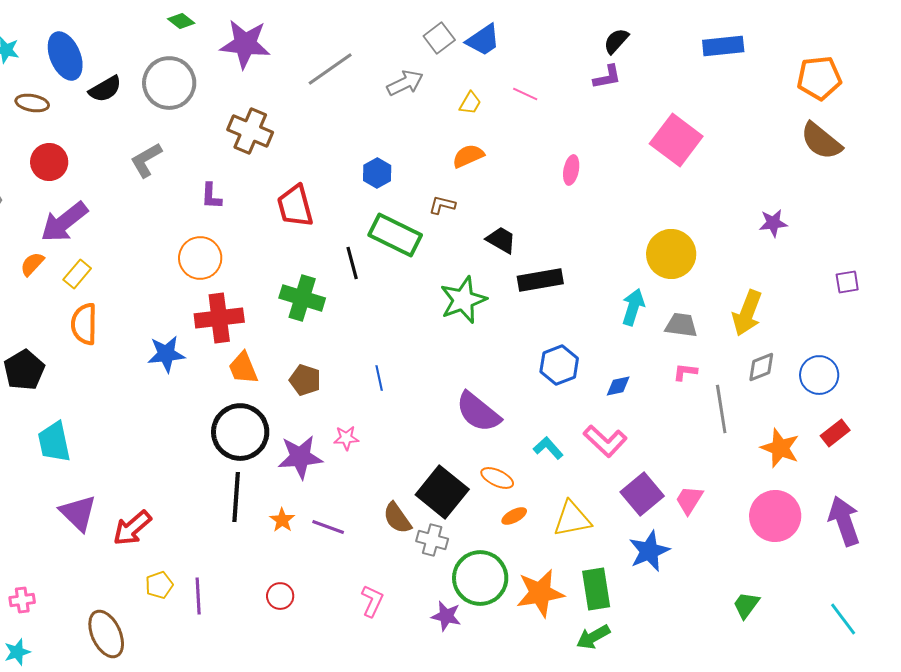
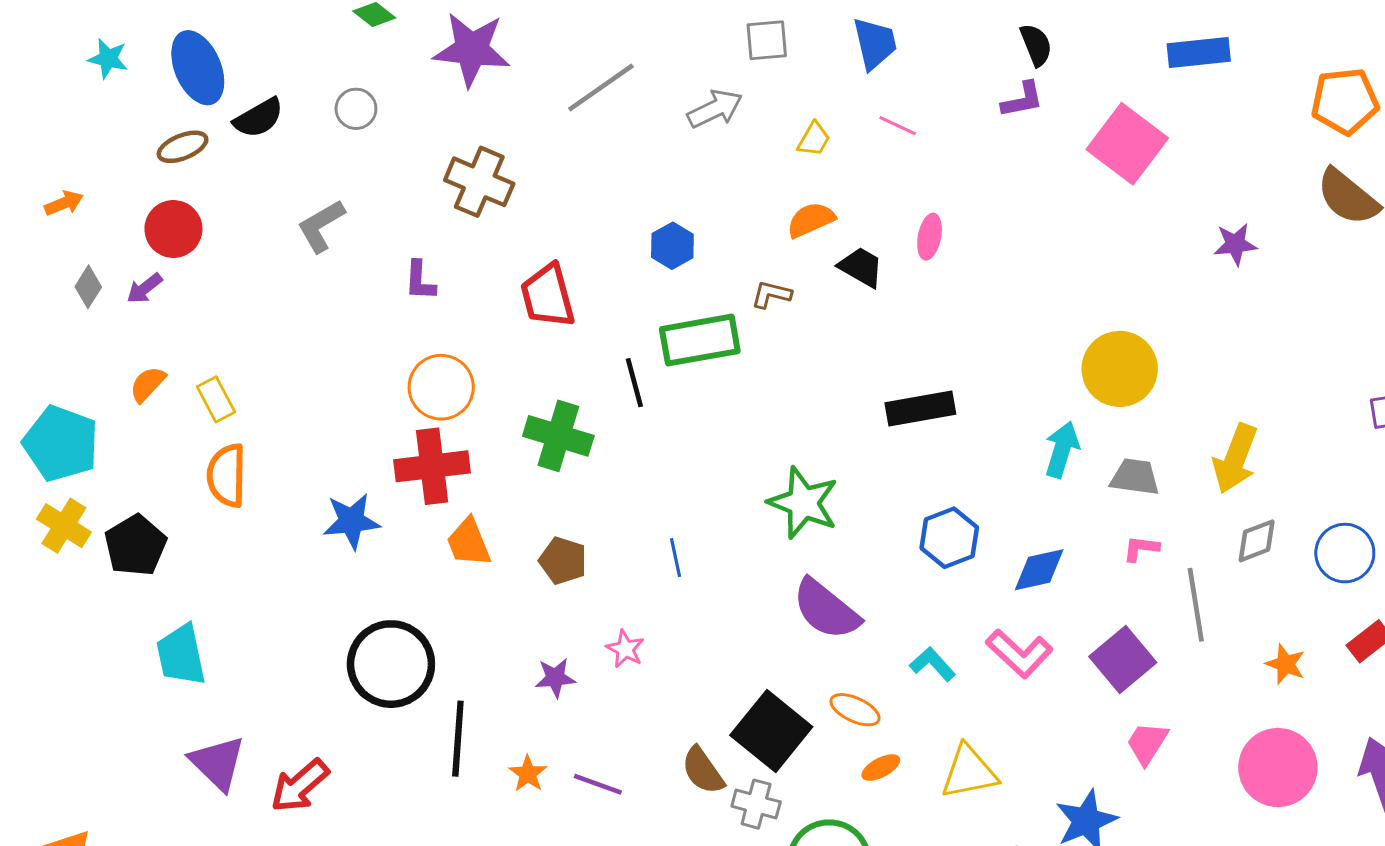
gray square: (439, 38) -> (767, 40), turned 32
blue trapezoid: (483, 40) -> (875, 43), moved, turned -69
black semicircle: (616, 41) -> (1036, 45), turned 116
gray circle: (169, 83) -> (356, 109), size x0.5
brown ellipse: (32, 103) -> (183, 147), moved, turned -32
pink square: (676, 140) -> (1127, 144), moved
pink ellipse: (571, 170) -> (930, 237), moved
purple arrow: (64, 222) -> (145, 288), moved, size x0.5
purple star: (773, 223) -> (1235, 244), moved
green rectangle: (395, 235) -> (700, 340), turned -36
black trapezoid: (501, 240) -> (861, 267), moved
orange circle: (200, 258) -> (441, 387), moved
yellow rectangle: (77, 274) -> (216, 399), turned -68
green star: (463, 300) -> (803, 503), moved, turned -30
blue diamond: (618, 386) -> (1039, 570), size x1.4
black circle: (240, 432) -> (391, 664), moved
pink star: (346, 438) -> (625, 649), turned 30
orange star: (780, 448) -> (1286, 664), size x0.7
purple star: (300, 457) -> (555, 678), size x0.6
purple square: (642, 494) -> (1123, 660), moved

